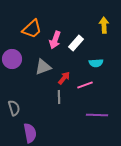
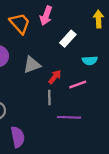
orange trapezoid: (32, 29) -> (20, 23), turned -90
pink arrow: (55, 40) -> (46, 16), moved
purple line: (97, 115) -> (69, 117), moved

